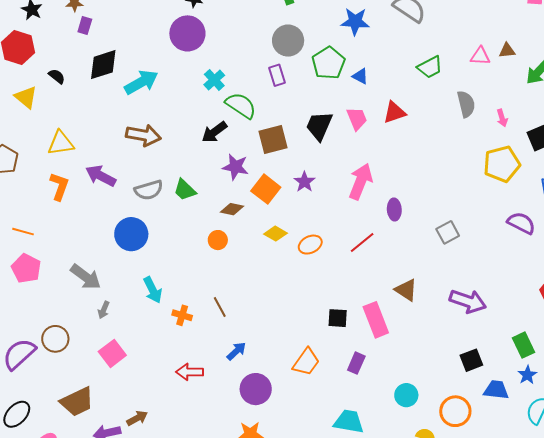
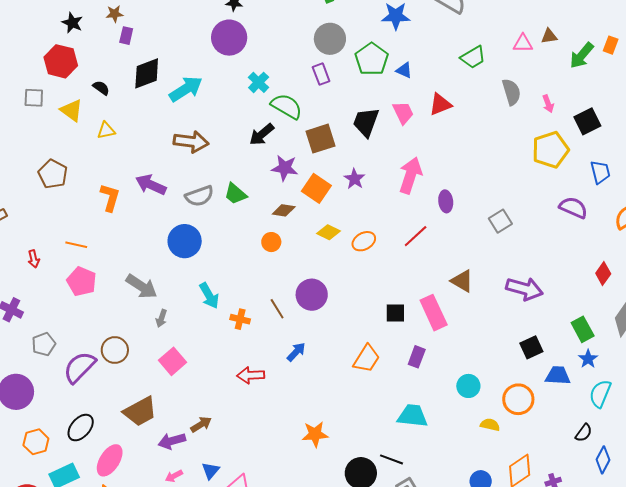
yellow triangle: (61, 143) -> (106, 131), moved, size x0.7
purple circle: (256, 389) -> (312, 295), moved

